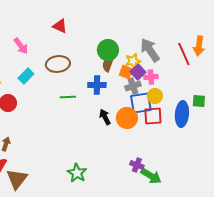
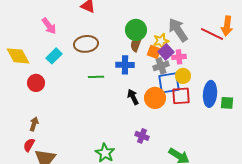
red line: (184, 54) -> (212, 34), turned -40
green square: (199, 101) -> (227, 103), moved
purple cross: (137, 165) -> (142, 136), moved

